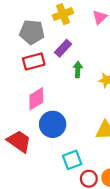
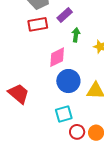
pink diamond: (36, 99) -> (57, 57), moved
blue circle: (53, 124) -> (68, 81), moved

